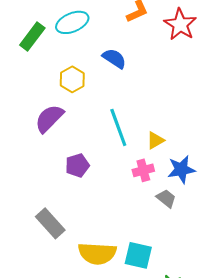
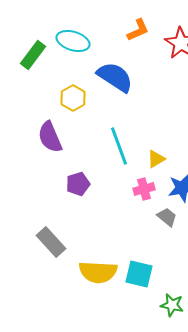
cyan ellipse: (72, 22) -> (73, 41), turned 40
blue semicircle: (114, 58) -> (115, 77), size x1.5
purple semicircle: (49, 118) -> (50, 137), turned -68

